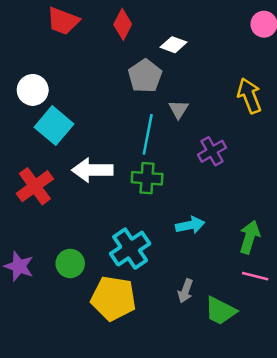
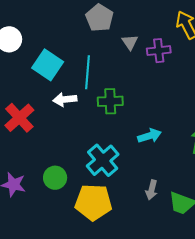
cyan square: (54, 126) -> (48, 65), moved
cyan line: (148, 134) -> (87, 72), moved
purple cross: (212, 151) -> (159, 51), moved, turned 30
white arrow: (92, 170) -> (65, 99), size x0.7

